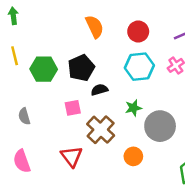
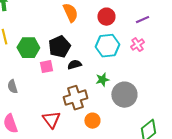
pink square: (73, 108) -> (46, 67), moved
brown cross: (101, 130) -> (75, 98), turned 30
orange circle: (133, 156) -> (92, 121), moved

